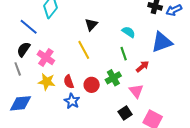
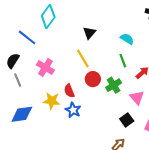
black semicircle: (24, 49) -> (13, 61), moved
yellow star: (47, 82) -> (52, 101), moved
red circle: (92, 85) -> (93, 79), moved

